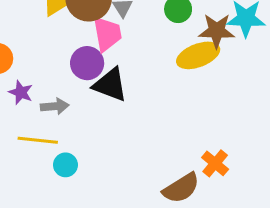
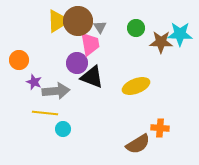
yellow ellipse: (198, 55) -> (136, 86), moved
gray arrow: (55, 106) -> (56, 91), size x1.5
orange cross: (215, 163) -> (160, 128), turned -36

